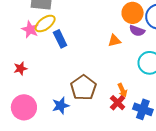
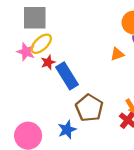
blue rectangle: (60, 39) -> (67, 76), moved, size x1.4
red star: (20, 68) -> (48, 62), moved

